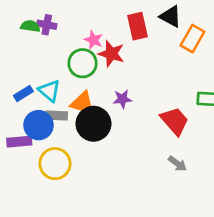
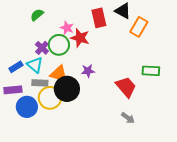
purple cross: (47, 25) -> (42, 48), moved, turned 32
green semicircle: (30, 26) -> (37, 15), moved, turned -48
blue circle: (39, 125) -> (27, 107), moved
purple rectangle: (19, 142) -> (13, 90), moved
yellow circle: (55, 164) -> (50, 98), moved

